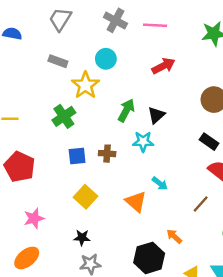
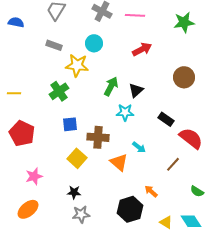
yellow star: (85, 85) -> (77, 65), turned -30
black rectangle: (209, 142) -> (166, 119), moved
brown cross: (107, 154) -> (98, 137), moved, size x1.5

